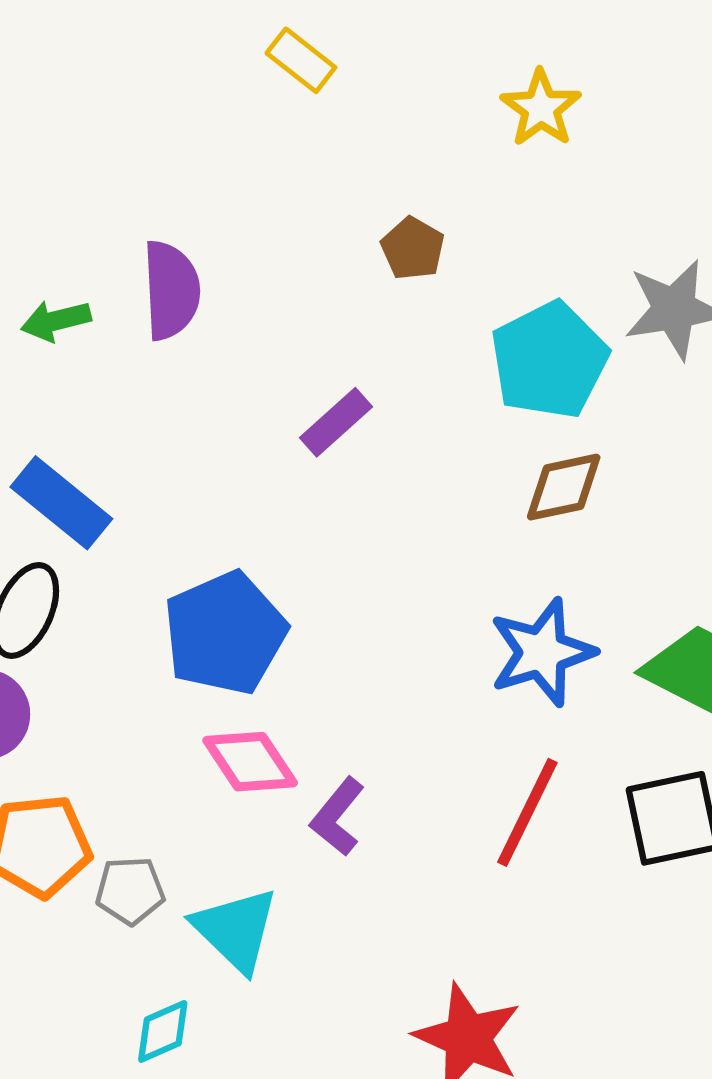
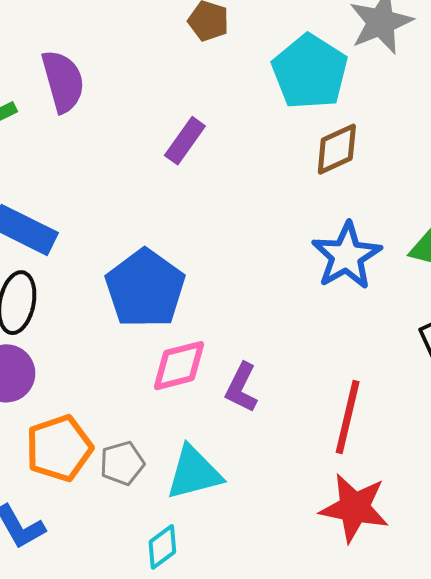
pink diamond: (250, 762) -> (179, 366), turned -58
red line: (527, 812) -> (348, 417), moved
cyan triangle: (236, 930) -> (194, 473), turned -46

